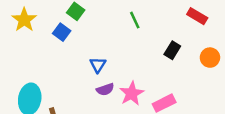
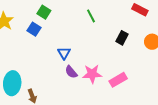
purple semicircle: (105, 89) -> (71, 72), turned 72
pink star: (132, 94) -> (92, 74), turned 30

